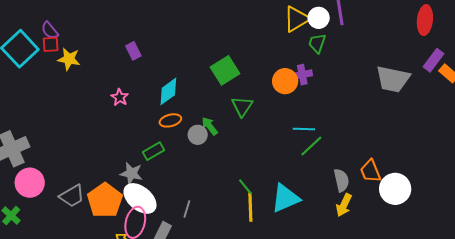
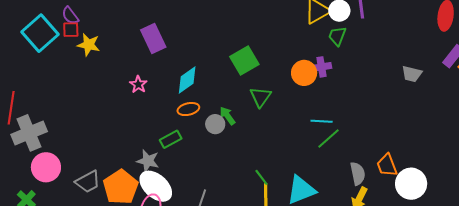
purple rectangle: (133, 51) -> (153, 39), size x1.6
gray trapezoid: (393, 79) -> (412, 74), size x0.6

